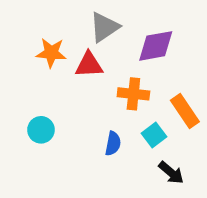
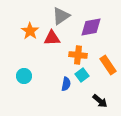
orange star: (51, 53) -> (30, 31), turned 30
cyan square: (154, 135) -> (82, 75), moved

